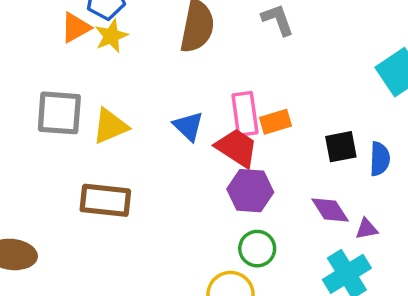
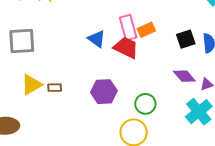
yellow triangle: (110, 126) -> (31, 85), moved
purple hexagon: (250, 191) -> (104, 92), moved
brown rectangle: (105, 200) -> (55, 88), size x0.5

